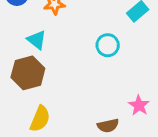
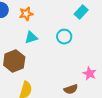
cyan triangle: (37, 40) -> (31, 37), moved, turned -48

